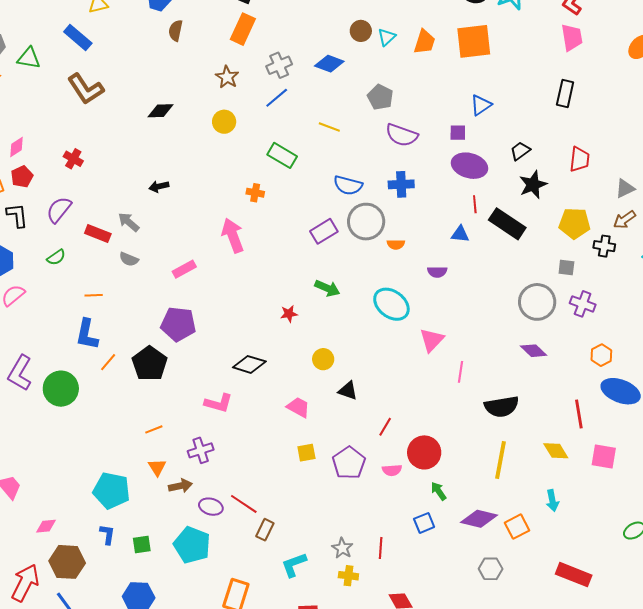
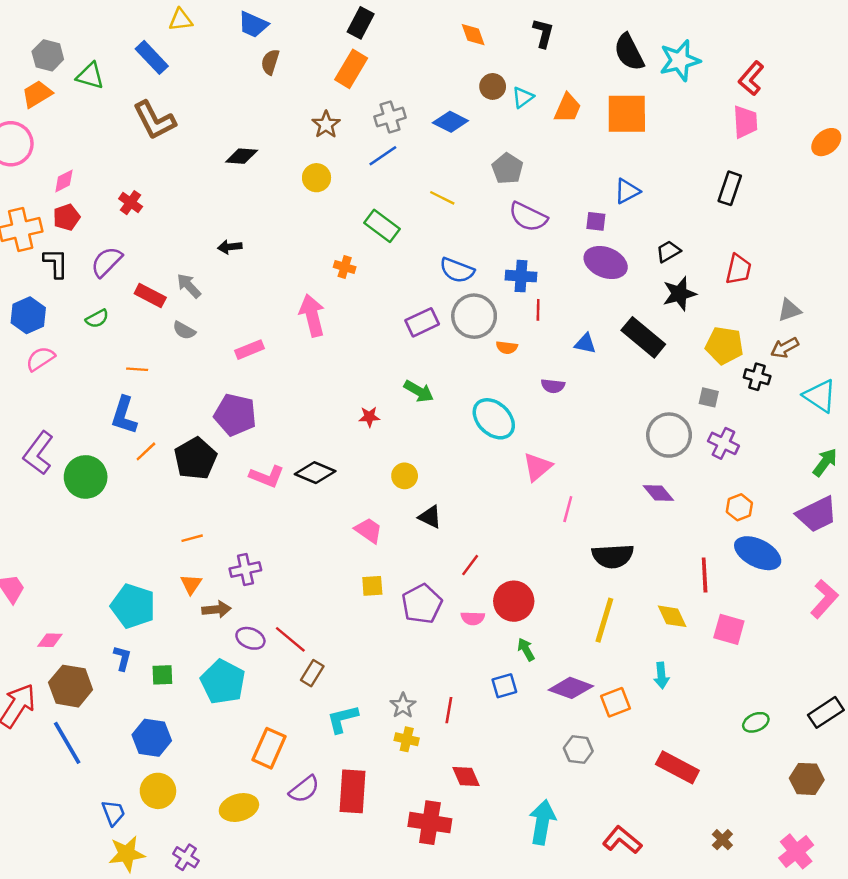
red line: (475, 204) -> (538, 310), moved
pink L-shape: (218, 403) -> (267, 476), moved

